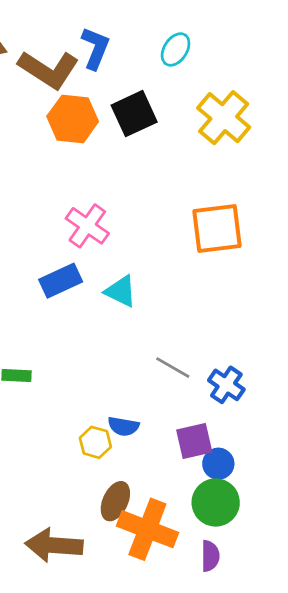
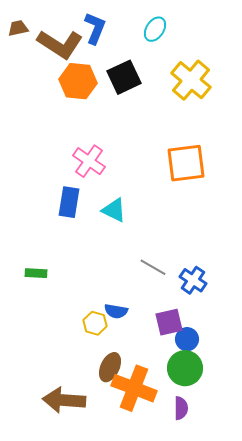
blue rectangle: (61, 281) -> (69, 202), turned -56

